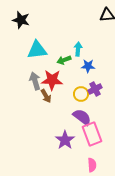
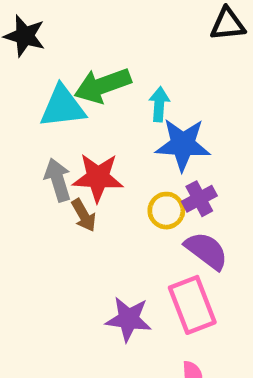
green arrow: (64, 60) -> (103, 85), moved, size x1.6
blue star: (88, 66) -> (183, 144), size x1.6
purple semicircle: (82, 117) -> (206, 251), moved
purple star: (65, 140) -> (129, 319), turned -30

